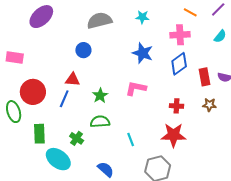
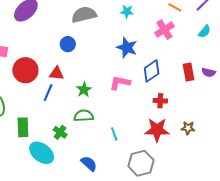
pink cross: (180, 35) -> (164, 30), turned -30
blue diamond: (179, 64) -> (152, 71), moved
red circle: (33, 92) -> (25, 70), moved
brown star: (209, 105) -> (188, 128), moved

